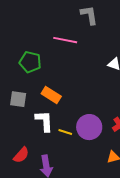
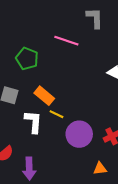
yellow line: (65, 132) -> (57, 114), moved

